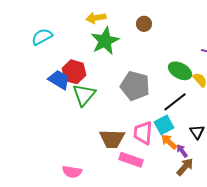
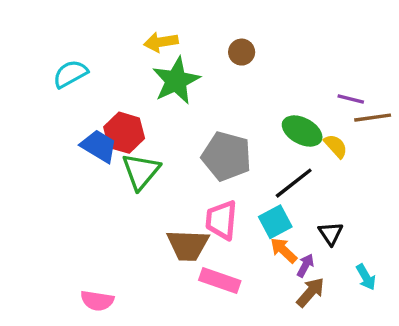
pink trapezoid: (143, 133) -> (221, 220), moved
purple arrow: (182, 151) -> (305, 265), turned 64
pink semicircle: (72, 172) -> (97, 301), moved

